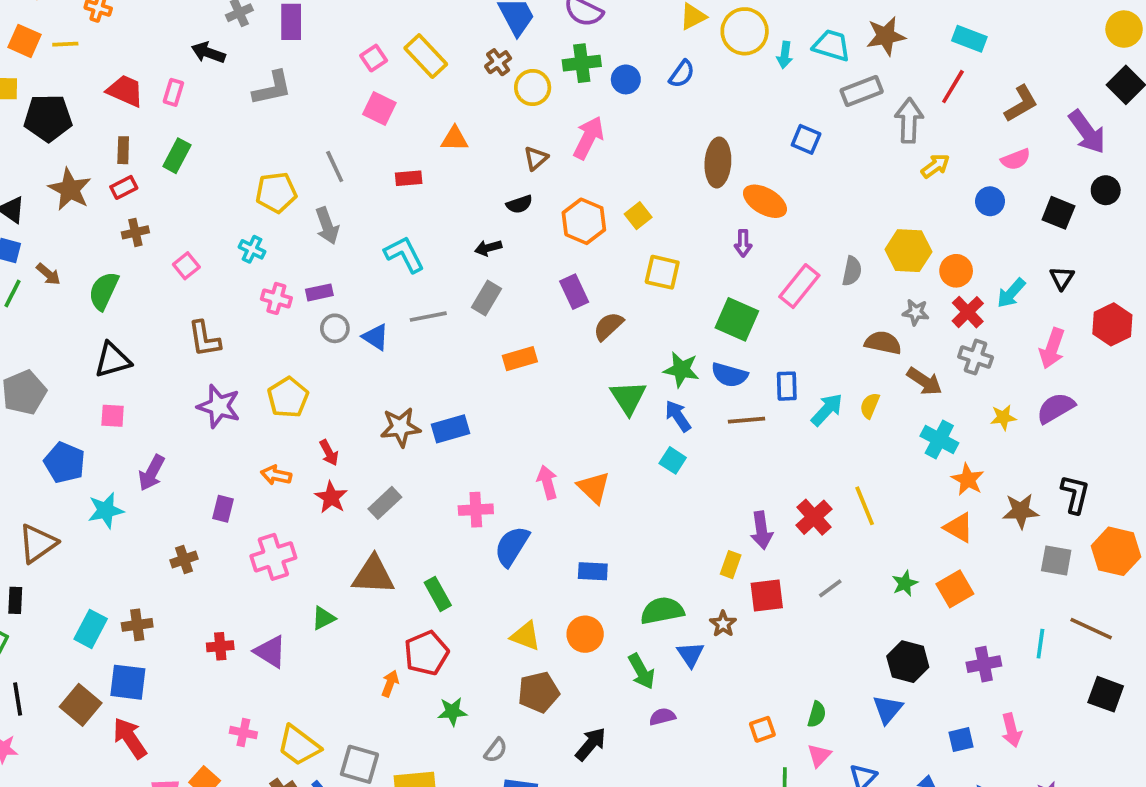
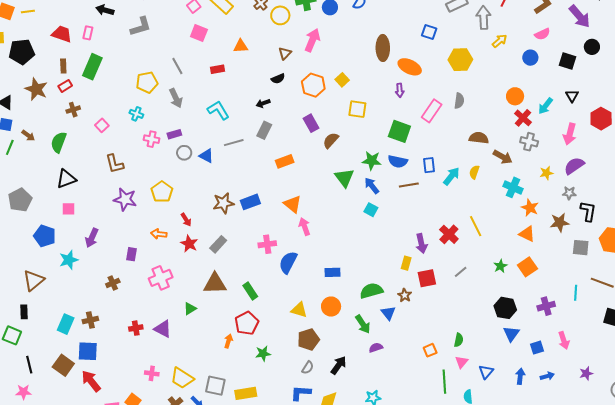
green rectangle: (177, 156) -> (92, 67), size x1.4
yellow hexagon: (908, 251) -> (460, 60), moved
gray star: (916, 312) -> (569, 193), moved
orange triangle: (594, 488) -> (293, 204), moved
blue triangle: (888, 709) -> (511, 334), moved
gray semicircle: (496, 750) -> (308, 368), moved

